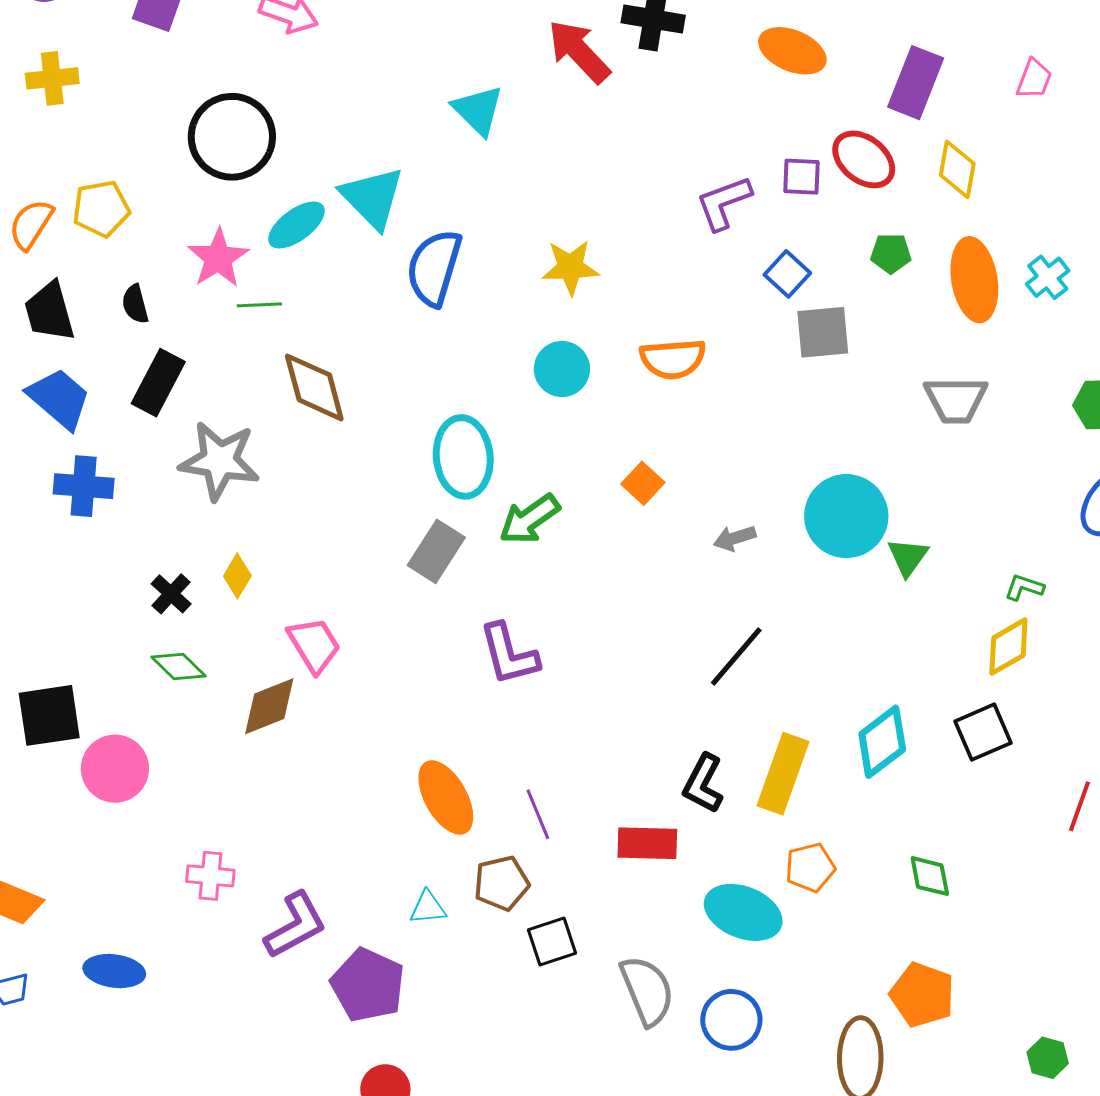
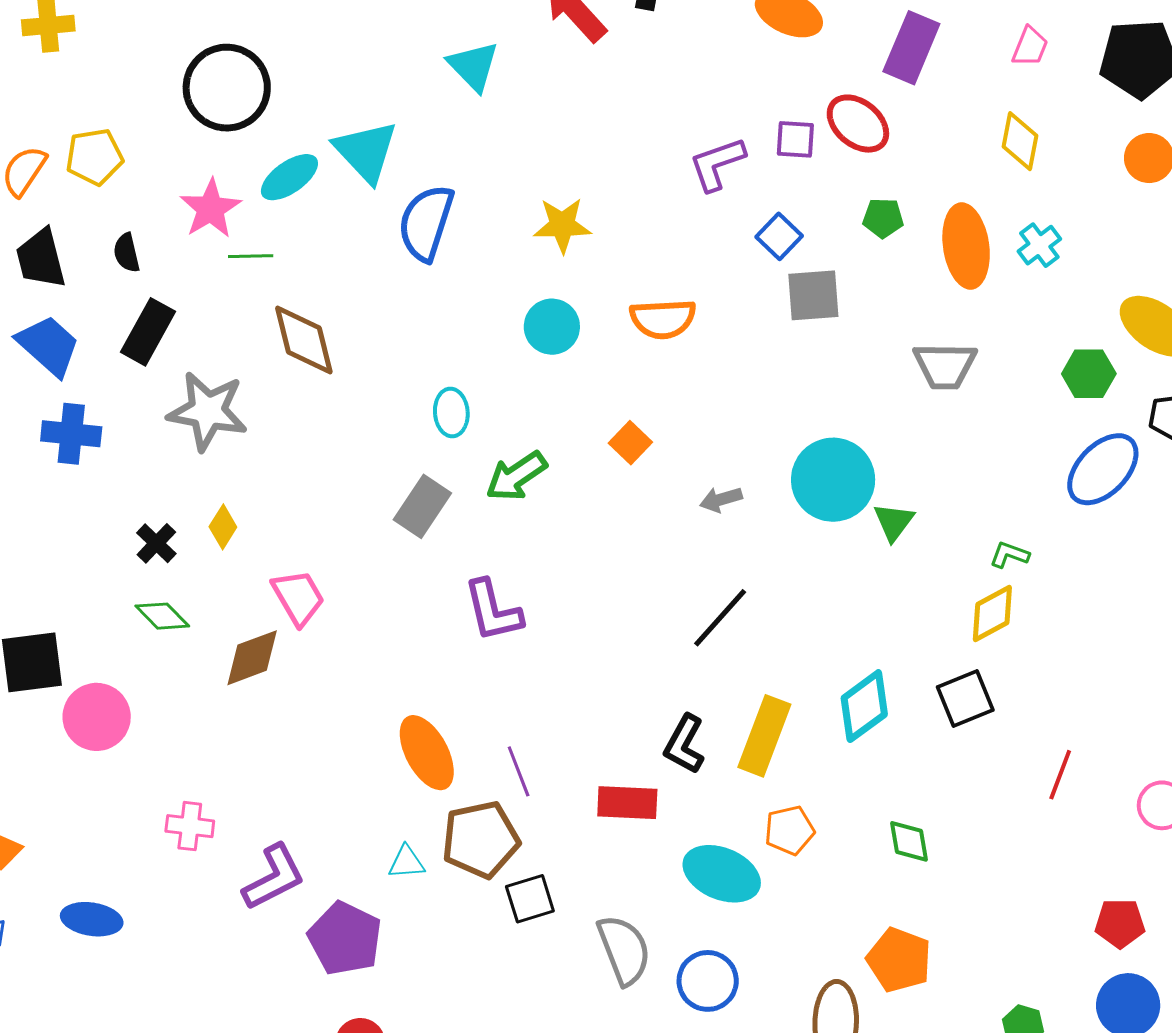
yellow diamond: (957, 169) -> (1020, 141), moved
cyan ellipse: (463, 457) -> (451, 413), size x0.6
brown pentagon: (502, 883) -> (481, 839), size x1.4

